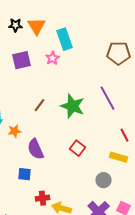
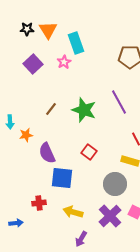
purple square: (22, 60) -> (33, 64), turned -30
blue square: (24, 174) -> (62, 178), moved, size x1.6
gray circle: (104, 180) -> (115, 184), size x1.5
red cross: (42, 198) -> (39, 203), moved

